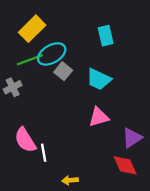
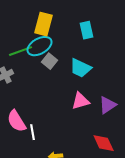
yellow rectangle: (32, 29) -> (44, 24), moved, turned -30
purple triangle: (132, 138) -> (108, 105), moved

